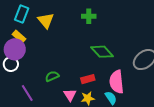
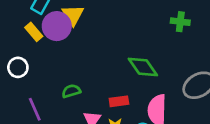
green cross: (89, 16) -> (180, 22), moved
purple circle: (15, 49) -> (57, 26), moved

